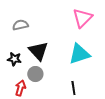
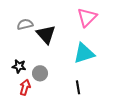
black triangle: (38, 51) -> (46, 34), moved
black star: (14, 59) -> (19, 66), moved

